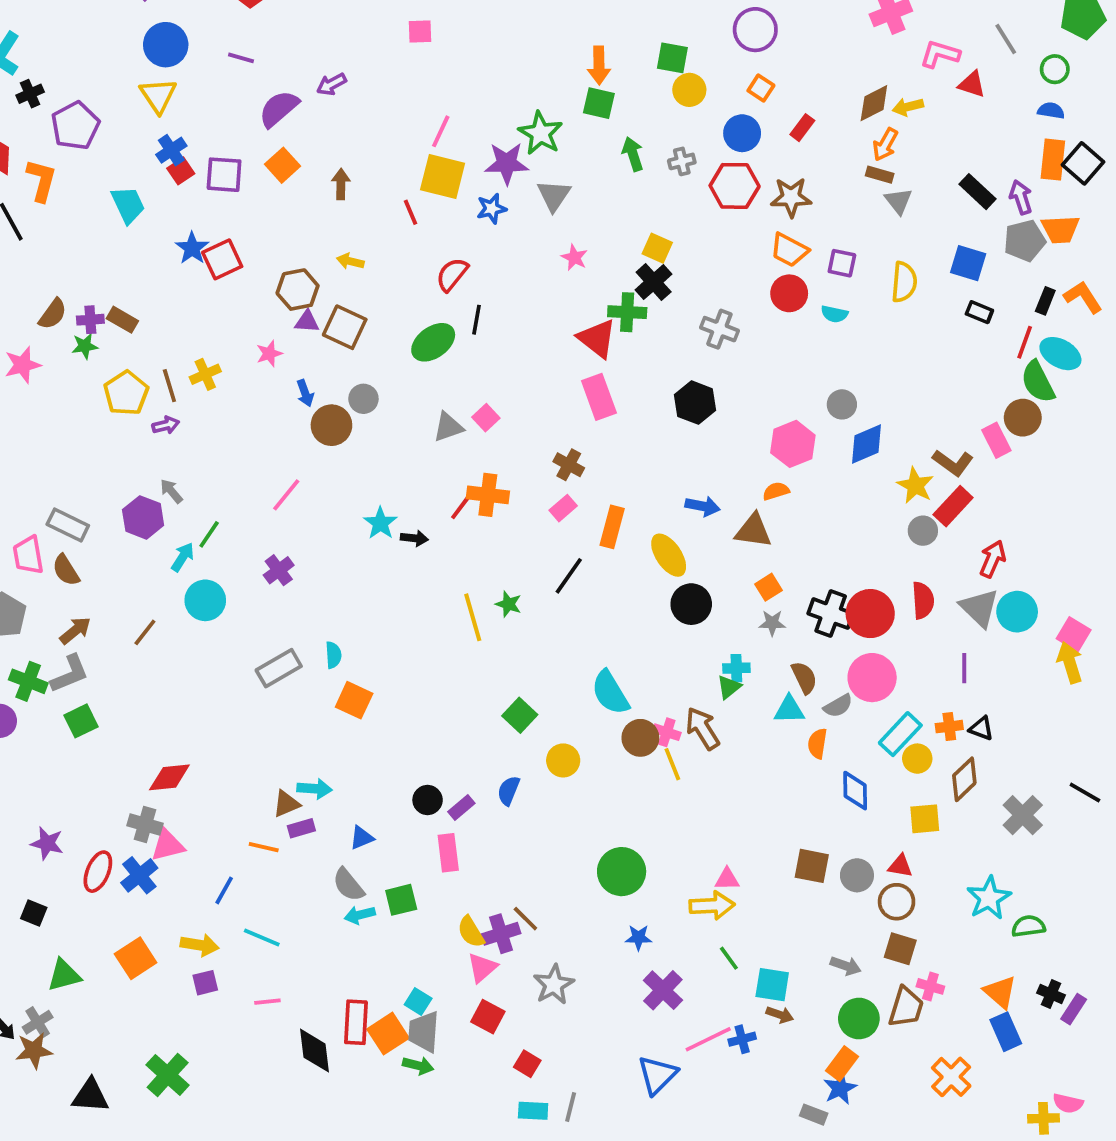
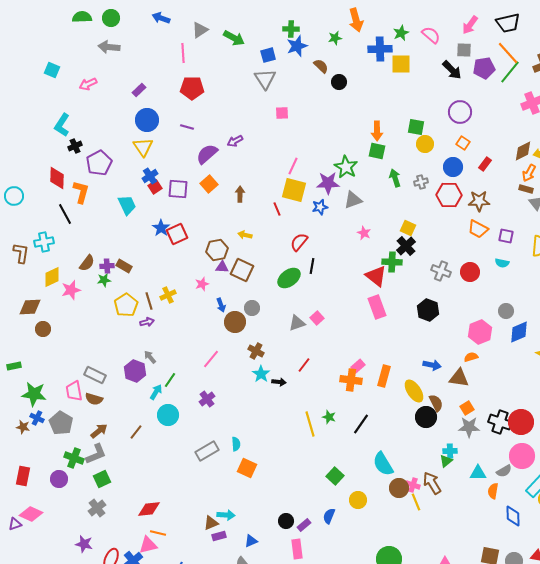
gray triangle: (554, 195) -> (353, 200), turned 36
red circle: (789, 293) -> (470, 272), moved
brown cross: (569, 465) -> (256, 351), moved
orange cross: (488, 495) -> (351, 380), moved
brown semicircle: (66, 570) -> (94, 399), turned -42
black line: (569, 576) -> (361, 424), moved
gray star: (772, 623) -> (469, 427), size x1.5
brown semicircle: (804, 678) -> (436, 403), moved
gray cross: (145, 824) -> (97, 508), moved, turned 36
orange line: (264, 847) -> (158, 533), moved

